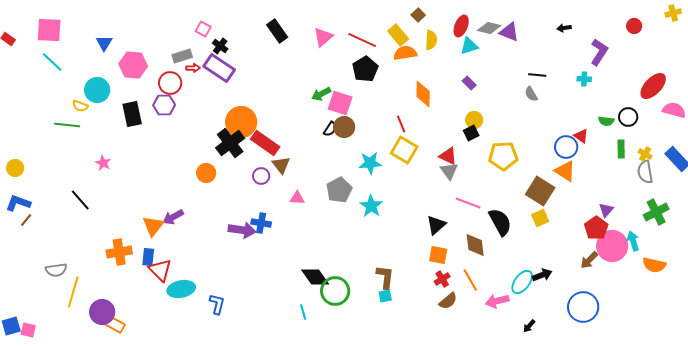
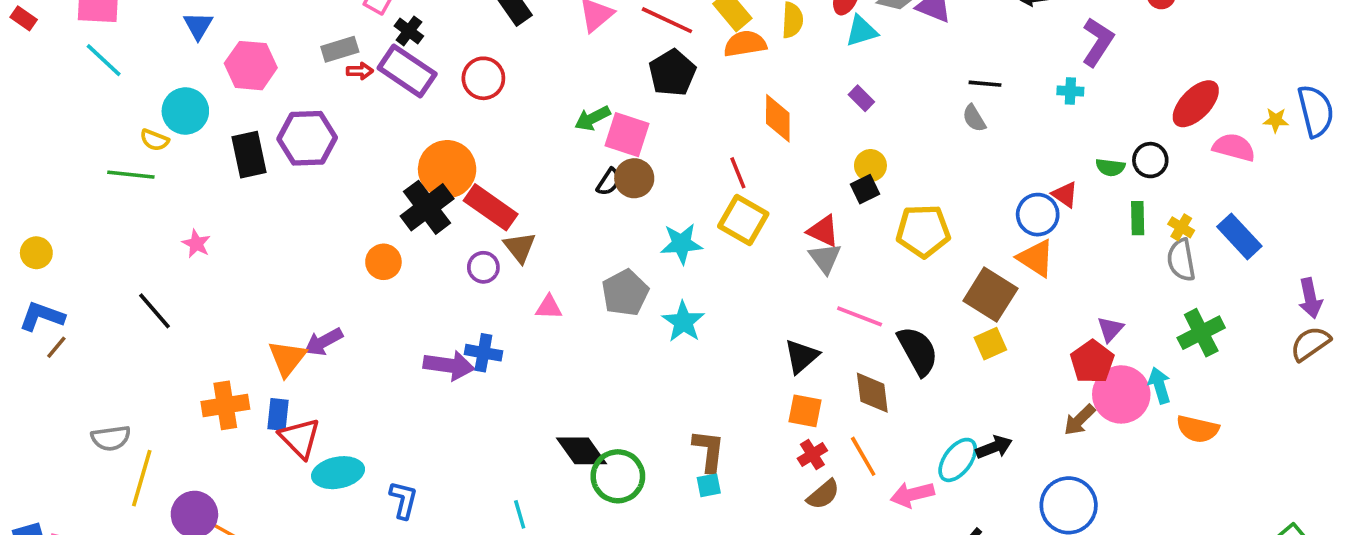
red circle: (170, 83) -> (483, 78), moved
purple hexagon: (164, 105) -> (307, 138), size x1.4
cyan line: (303, 312) -> (520, 514), moved

